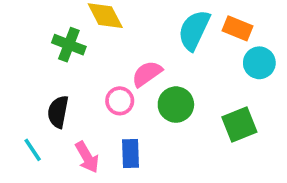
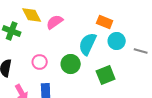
cyan semicircle: (194, 30) -> (88, 44), moved
pink semicircle: (147, 74) -> (55, 22), moved

